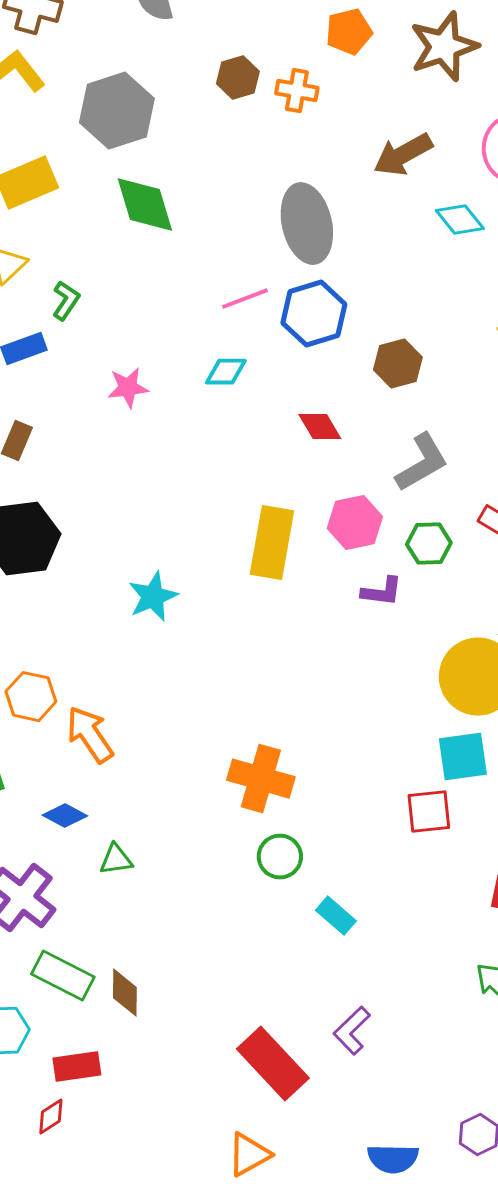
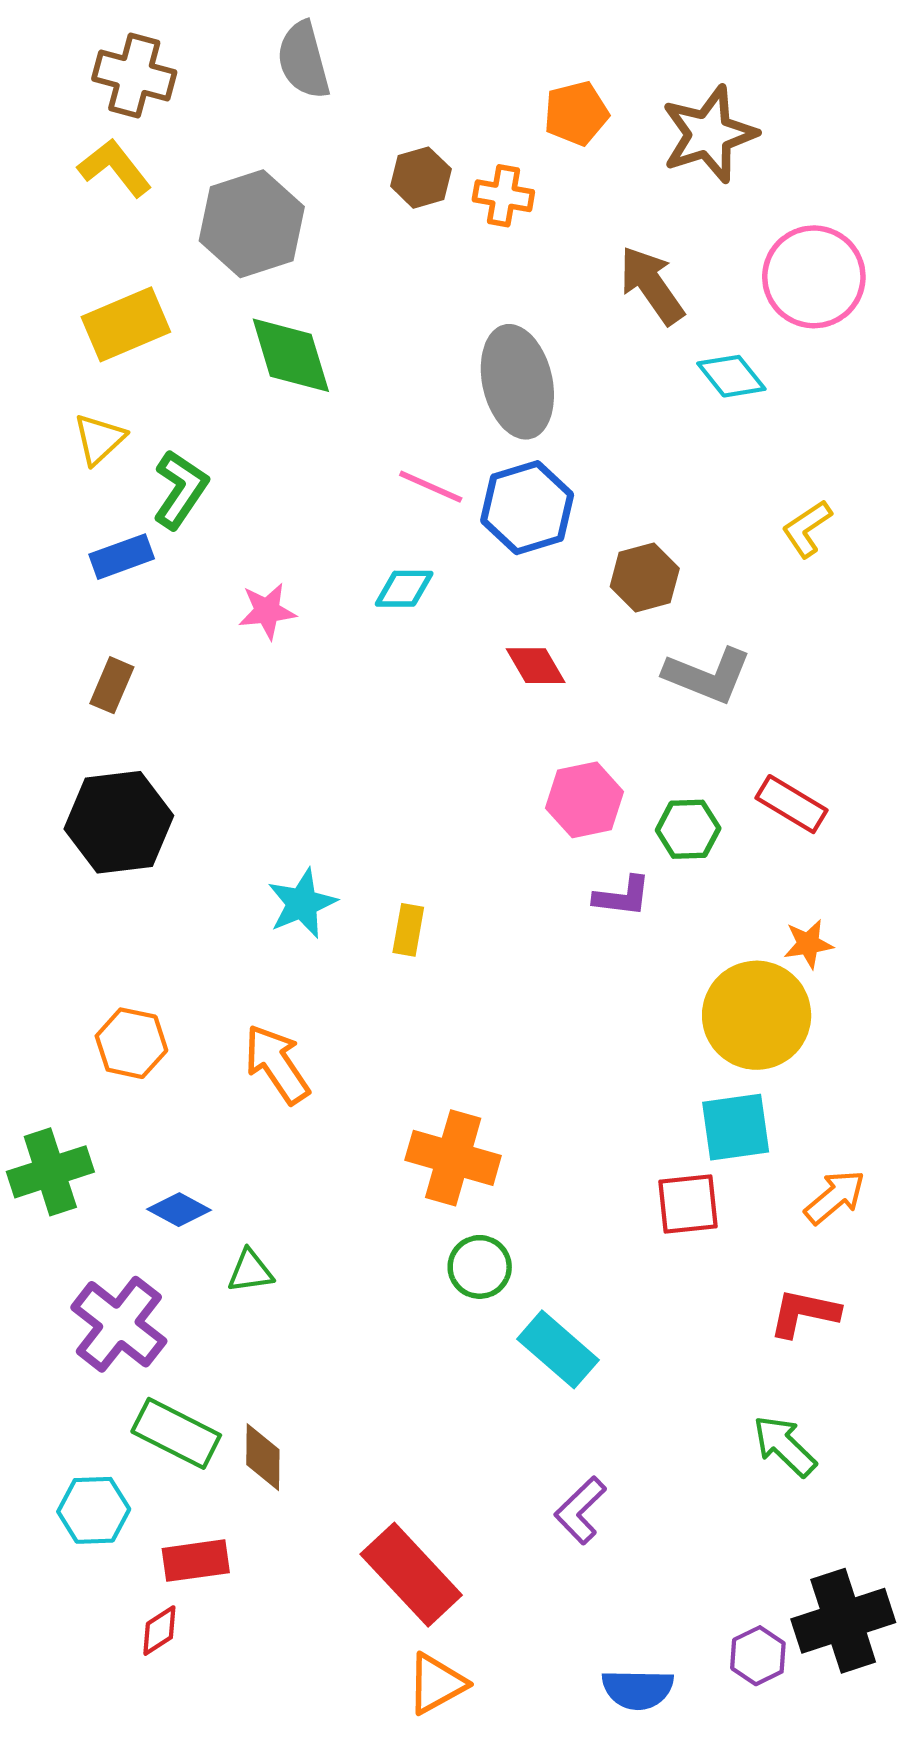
brown arrow: (403, 155) -> (652, 285), turned 84
pink line: (245, 299) -> (431, 487), turned 45
green L-shape: (66, 301) -> (180, 489), size x1.4
gray L-shape: (422, 463) -> (708, 675), moved, turned 52
yellow rectangle: (272, 543) -> (408, 930), moved, size x0.5
orange arrow: (90, 735) -> (277, 1064), moved
cyan rectangle: (336, 916) -> (558, 1349), size x1.4
red rectangle: (273, 1064) -> (411, 1575), moved

